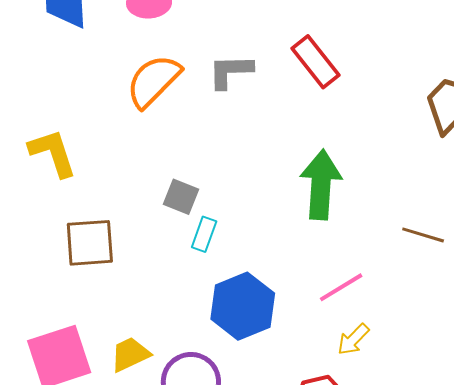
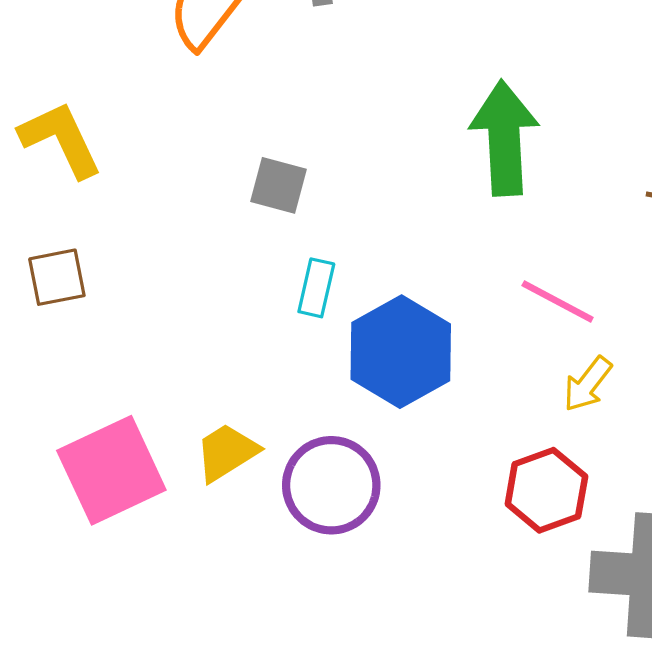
cyan rectangle: (204, 234) -> (316, 288), moved
brown square: (90, 243) -> (57, 277), moved, size x0.7
pink line: (341, 287) -> (558, 301), turned 66

